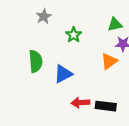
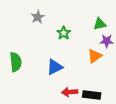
green semicircle: (36, 61) -> (16, 62), moved

